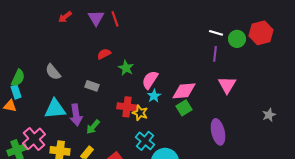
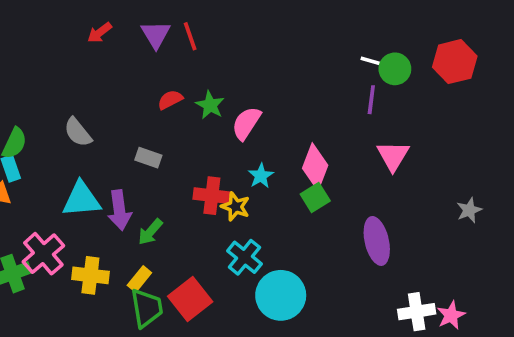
green circle: (237, 39) -> (395, 69), moved
green star: (126, 68) -> (210, 105), moved
pink semicircle: (150, 80) -> (246, 123), moved
pink diamond: (184, 91) -> (315, 167), turned -65

